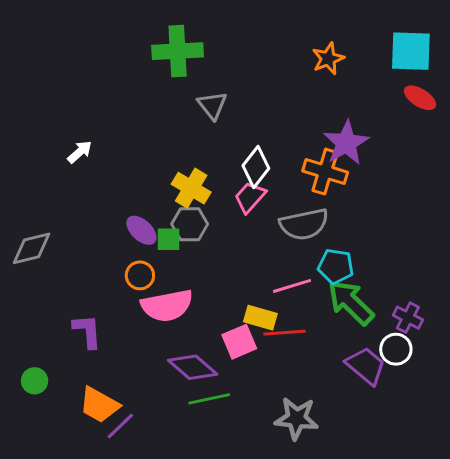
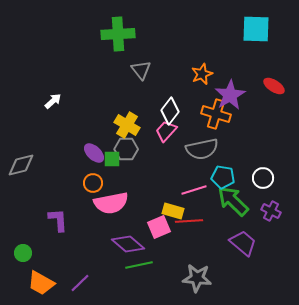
cyan square: (411, 51) -> (256, 29), moved
orange star: (328, 59) -> (202, 74), moved
red ellipse: (420, 98) -> (274, 86), moved
white circle: (396, 349) -> (263, 178), moved
orange trapezoid: (99, 405) -> (41, 283), moved

